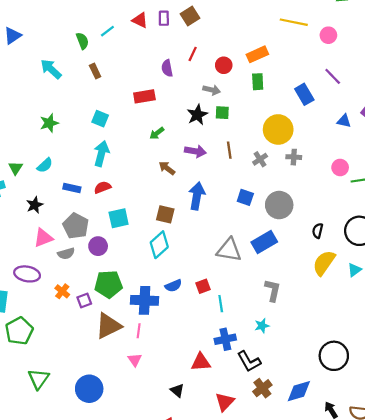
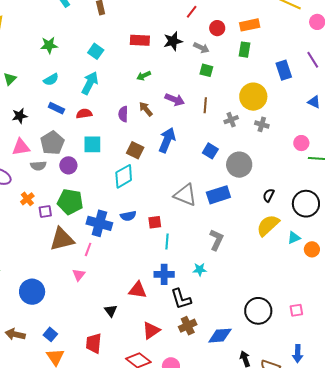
purple semicircle: (167, 68) -> (123, 114), moved
black star: (197, 115) -> (173, 41), moved
cyan semicircle: (45, 165) -> (51, 80), moved

